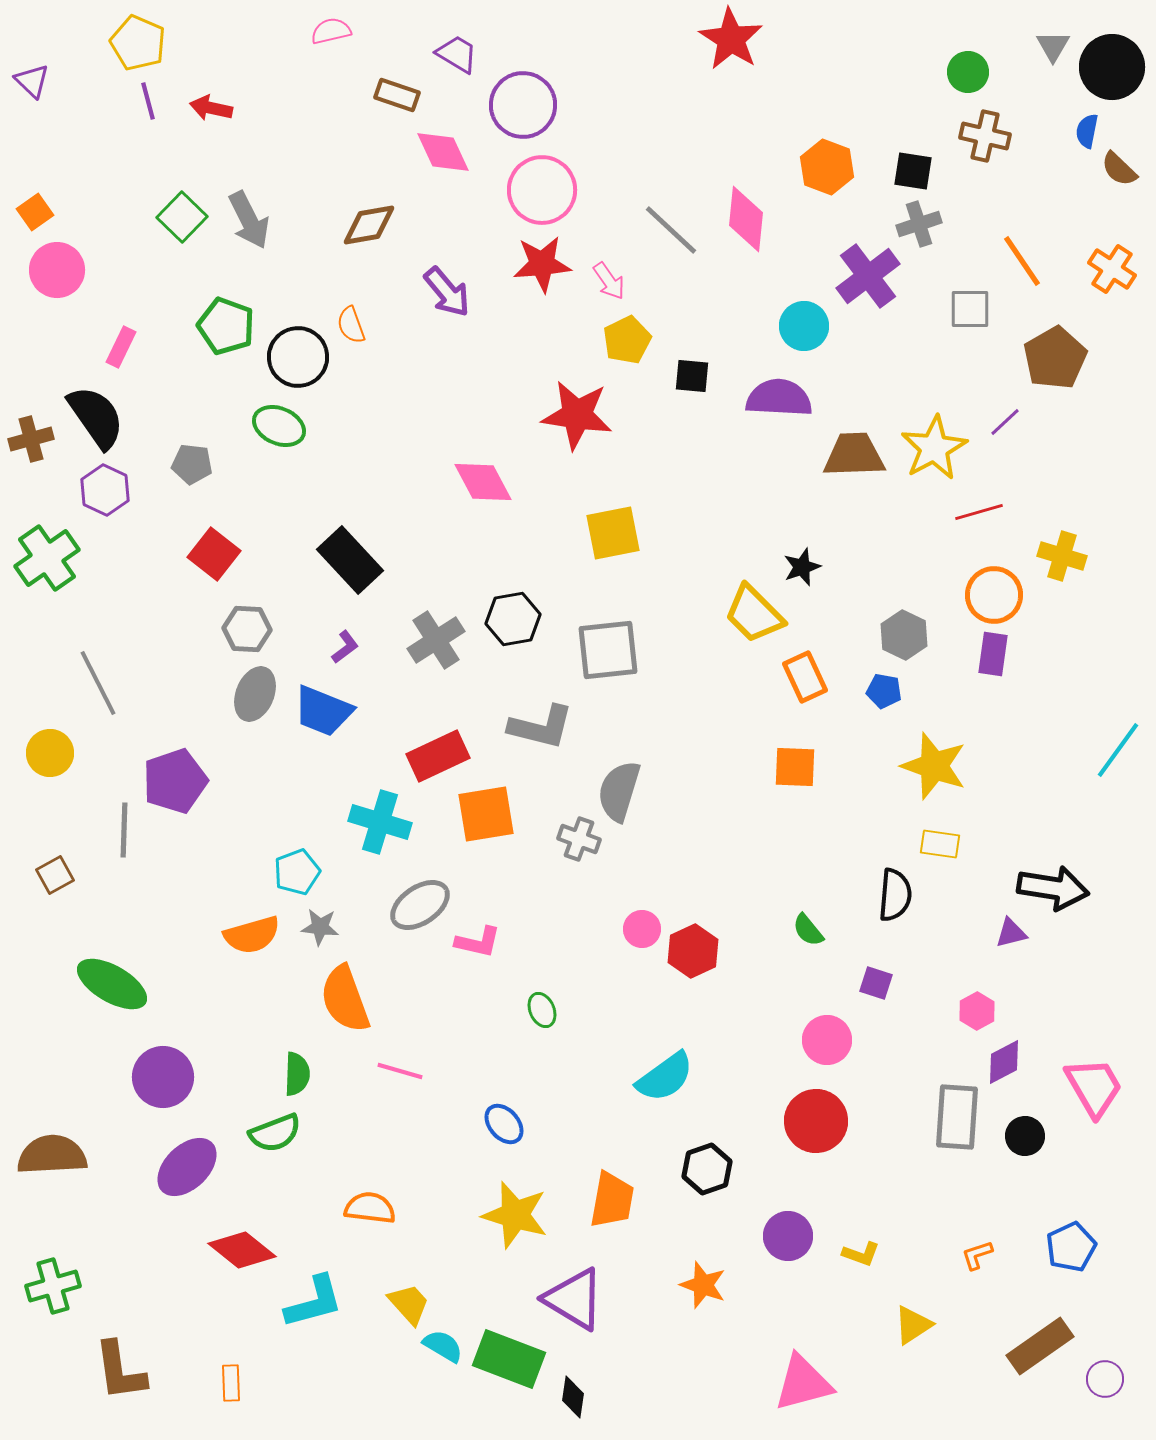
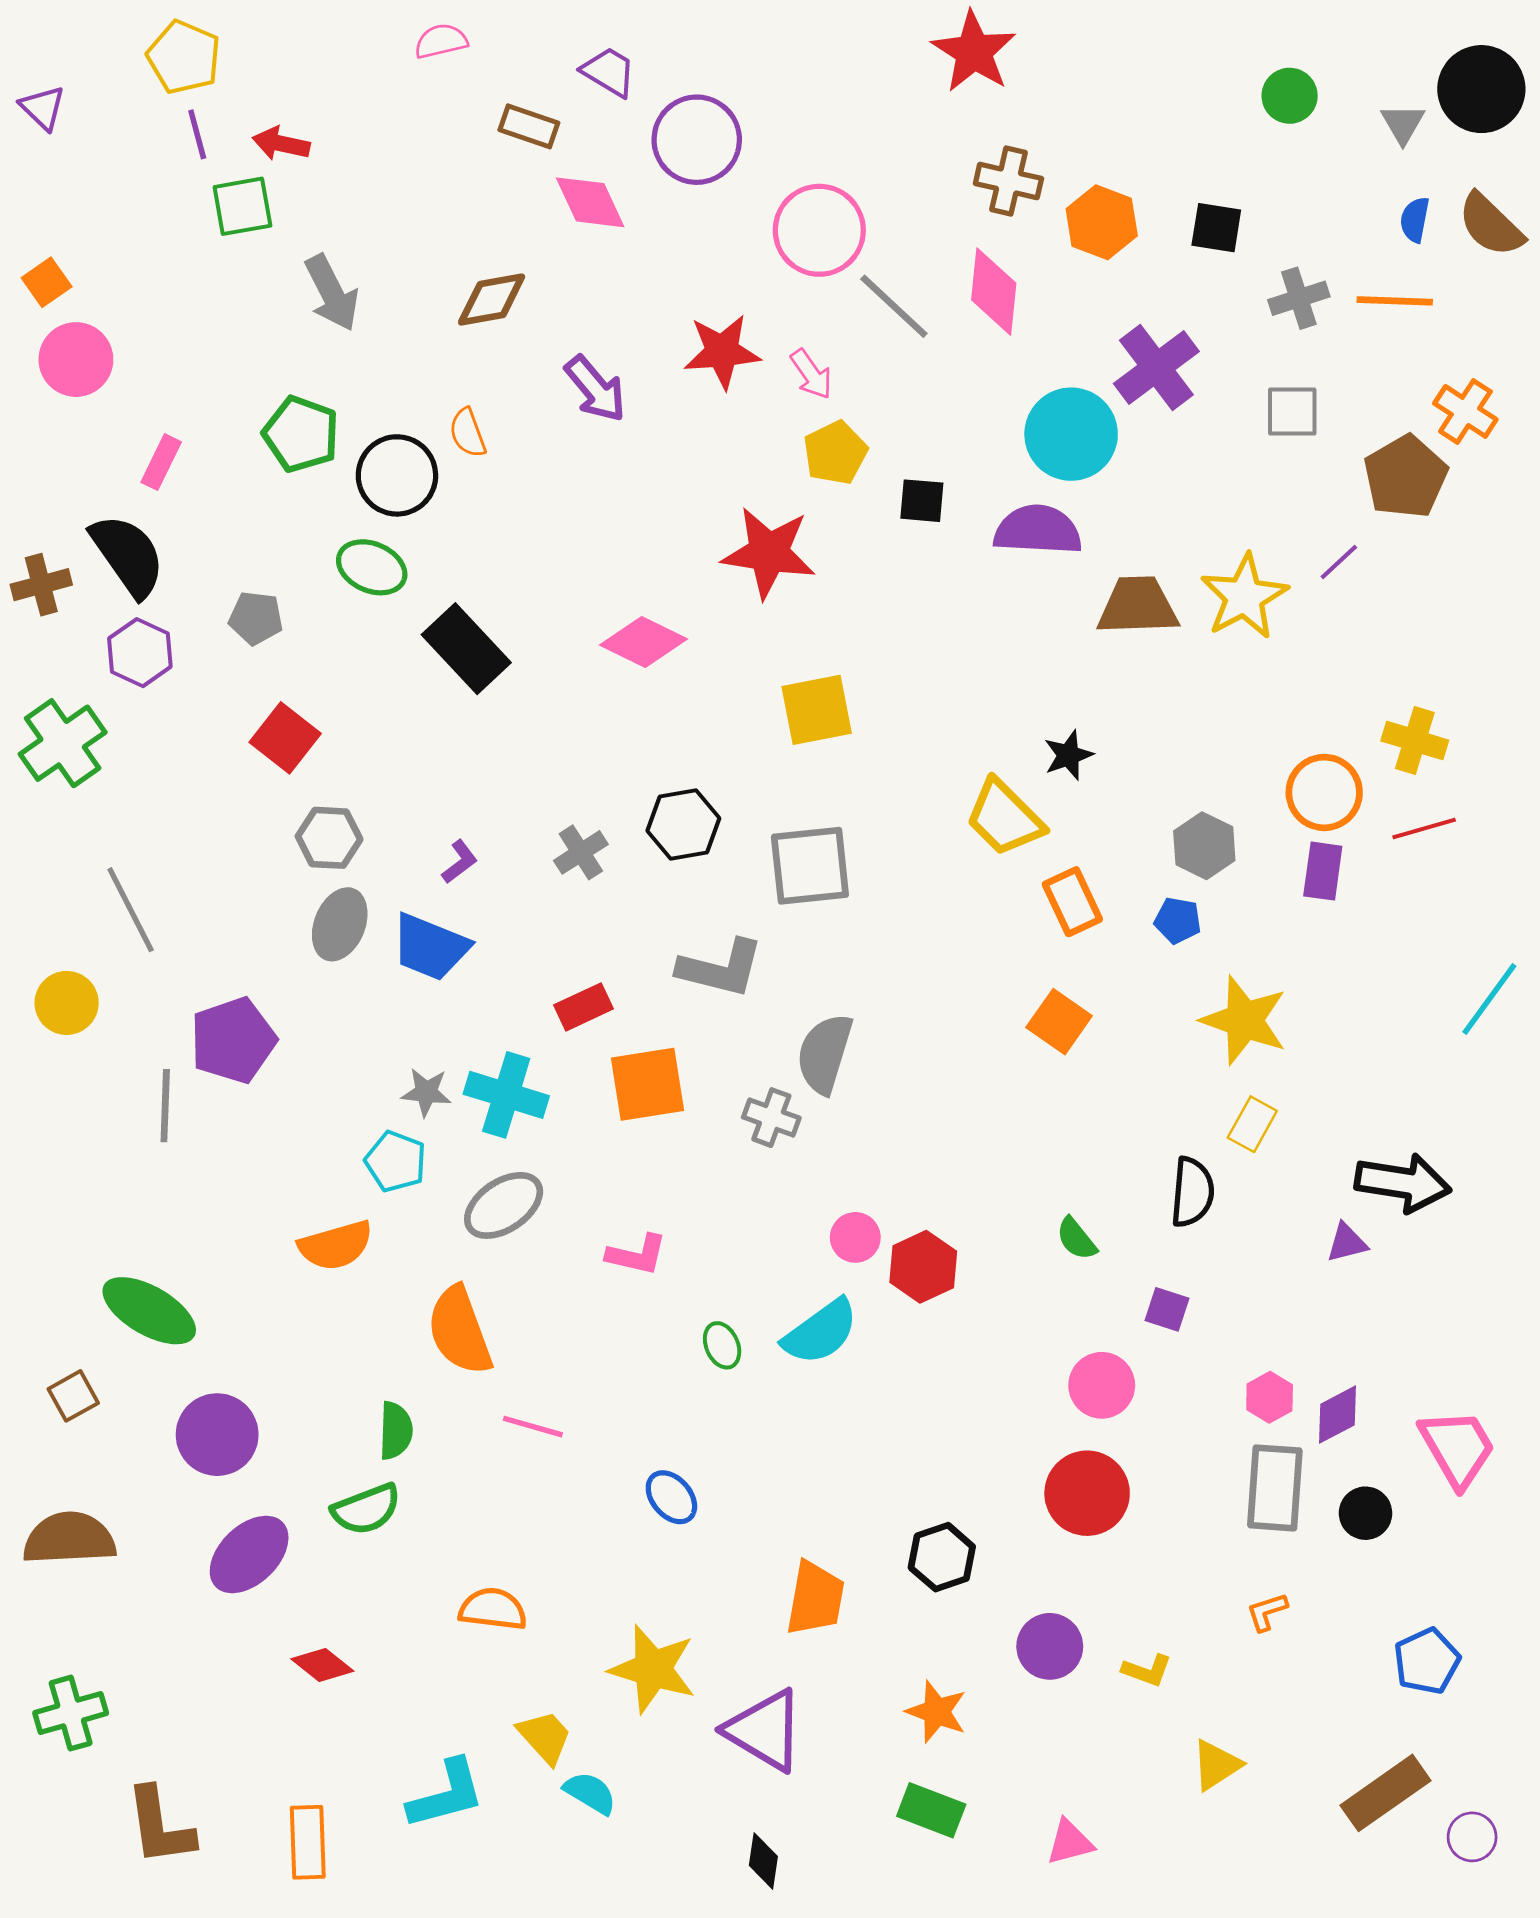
gray triangle: (1053, 46) -> (1403, 124), moved
blue semicircle: (1087, 131) -> (1415, 220), moved
brown cross: (985, 136) -> (1008, 181), moved
brown semicircle: (1119, 169) -> (1491, 225), size x1.4
pink circle: (542, 190) -> (819, 230), moved
green square: (182, 217) -> (242, 206), moved, turned 36
gray cross: (919, 224) -> (1299, 298), moved
orange line: (1022, 261) -> (1395, 301), moved, turned -54
orange cross: (1112, 269) -> (1465, 411), moved
cyan circle: (804, 326) -> (1071, 434), size x1.4
pink diamond: (483, 482) -> (643, 642), turned -36
red line: (979, 512) -> (1424, 828), moved
black rectangle: (350, 560) -> (466, 649), moved
gray cross: (436, 640) -> (581, 852), size x0.7
red rectangle: (438, 756) -> (583, 1007), size x0.7
orange square: (795, 767) -> (1059, 1022), turned 33
yellow rectangle: (940, 844) -> (1252, 1124), turned -69
cyan pentagon: (297, 872) -> (396, 1161), turned -30
brown square: (55, 875) -> (73, 1396), moved
gray ellipse: (420, 905) -> (504, 1205), moved
gray star: (320, 927) -> (426, 1092), moved
pink hexagon: (977, 1011) -> (1270, 1397), moved
cyan semicircle: (665, 1077) -> (821, 1332), moved
yellow star: (515, 1215) -> (653, 1669), moved
red diamond: (242, 1250) -> (322, 1665), size x0.7
orange L-shape: (977, 1255) -> (1267, 1612), moved
cyan L-shape: (314, 1302) -> (446, 1794), moved
green rectangle: (509, 1359) -> (931, 1810), moved, size x0.7
orange rectangle: (231, 1383) -> (308, 1842), size x1.5
pink triangle: (803, 1383) -> (1070, 1842), size x0.6

